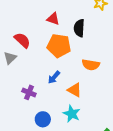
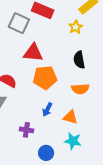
red triangle: (53, 19) -> (33, 53), size x1.5
black semicircle: (79, 28) -> (79, 60), moved

